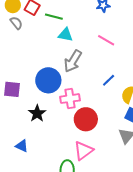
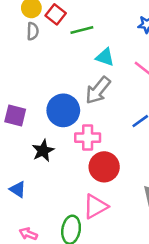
green line: (54, 17) -> (82, 30), turned -36
gray semicircle: (16, 23) -> (33, 31), turned 32
cyan triangle: (66, 35) -> (105, 57), moved

